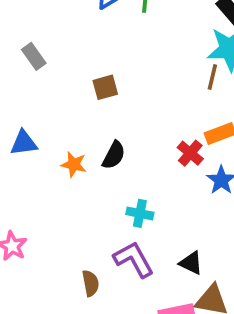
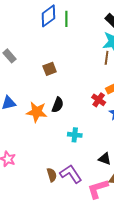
orange star: (74, 164) -> (37, 112), size x1.5
purple L-shape: (134, 259) -> (71, 174), moved

